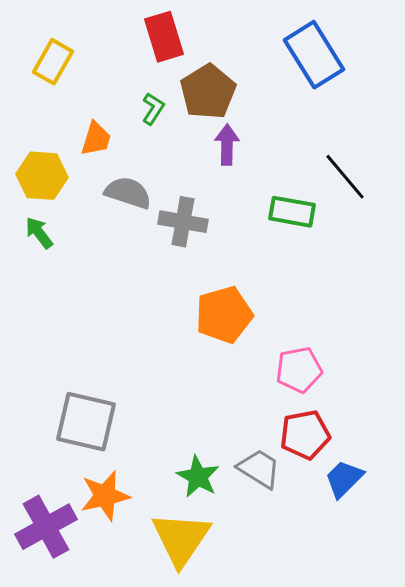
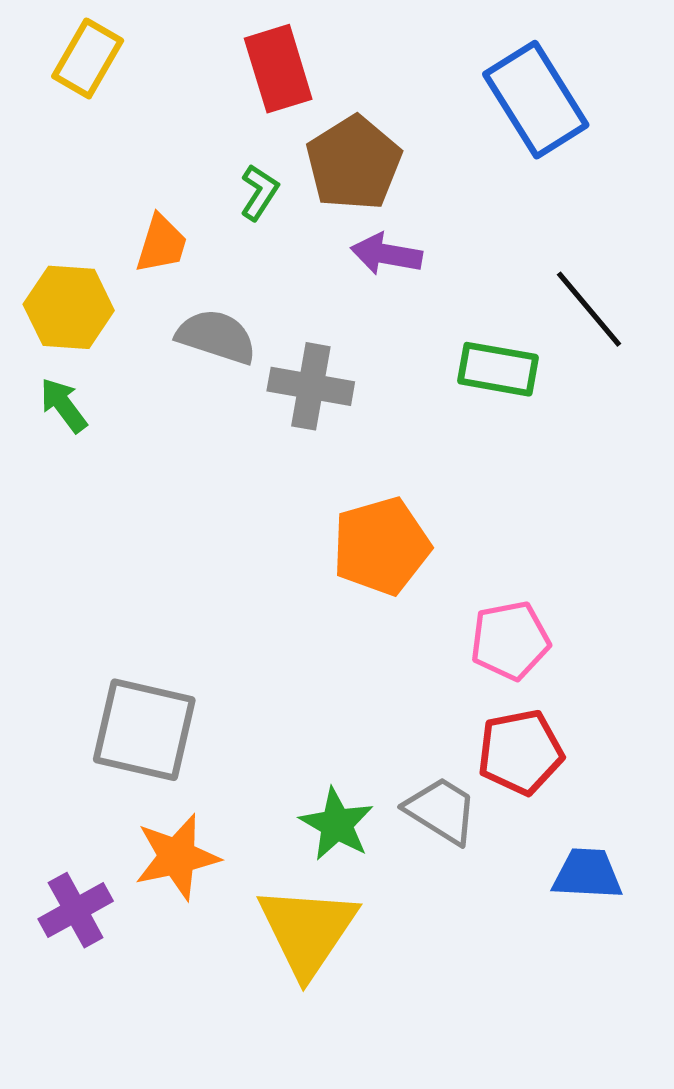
yellow rectangle: (53, 62) -> (88, 58), moved
purple arrow: (227, 145) -> (386, 254), turned -81
blue trapezoid: (344, 479) -> (587, 874), moved, turned 48
purple cross: (46, 527) -> (76, 910), size x0.7

